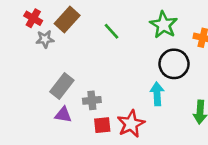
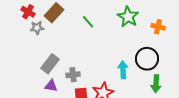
black circle: (174, 64) -> (147, 59), moved

